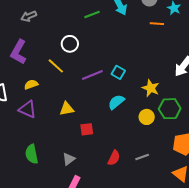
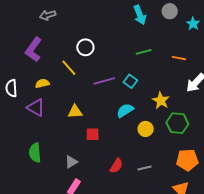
green line: (92, 14) -> (144, 52), moved
orange line: (157, 24) -> (179, 58), moved
yellow circle: (147, 117) -> (146, 129), moved

